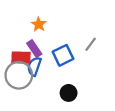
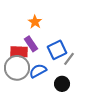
gray line: (91, 44) -> (69, 59), moved
blue semicircle: (34, 66) -> (38, 71), moved, turned 42

